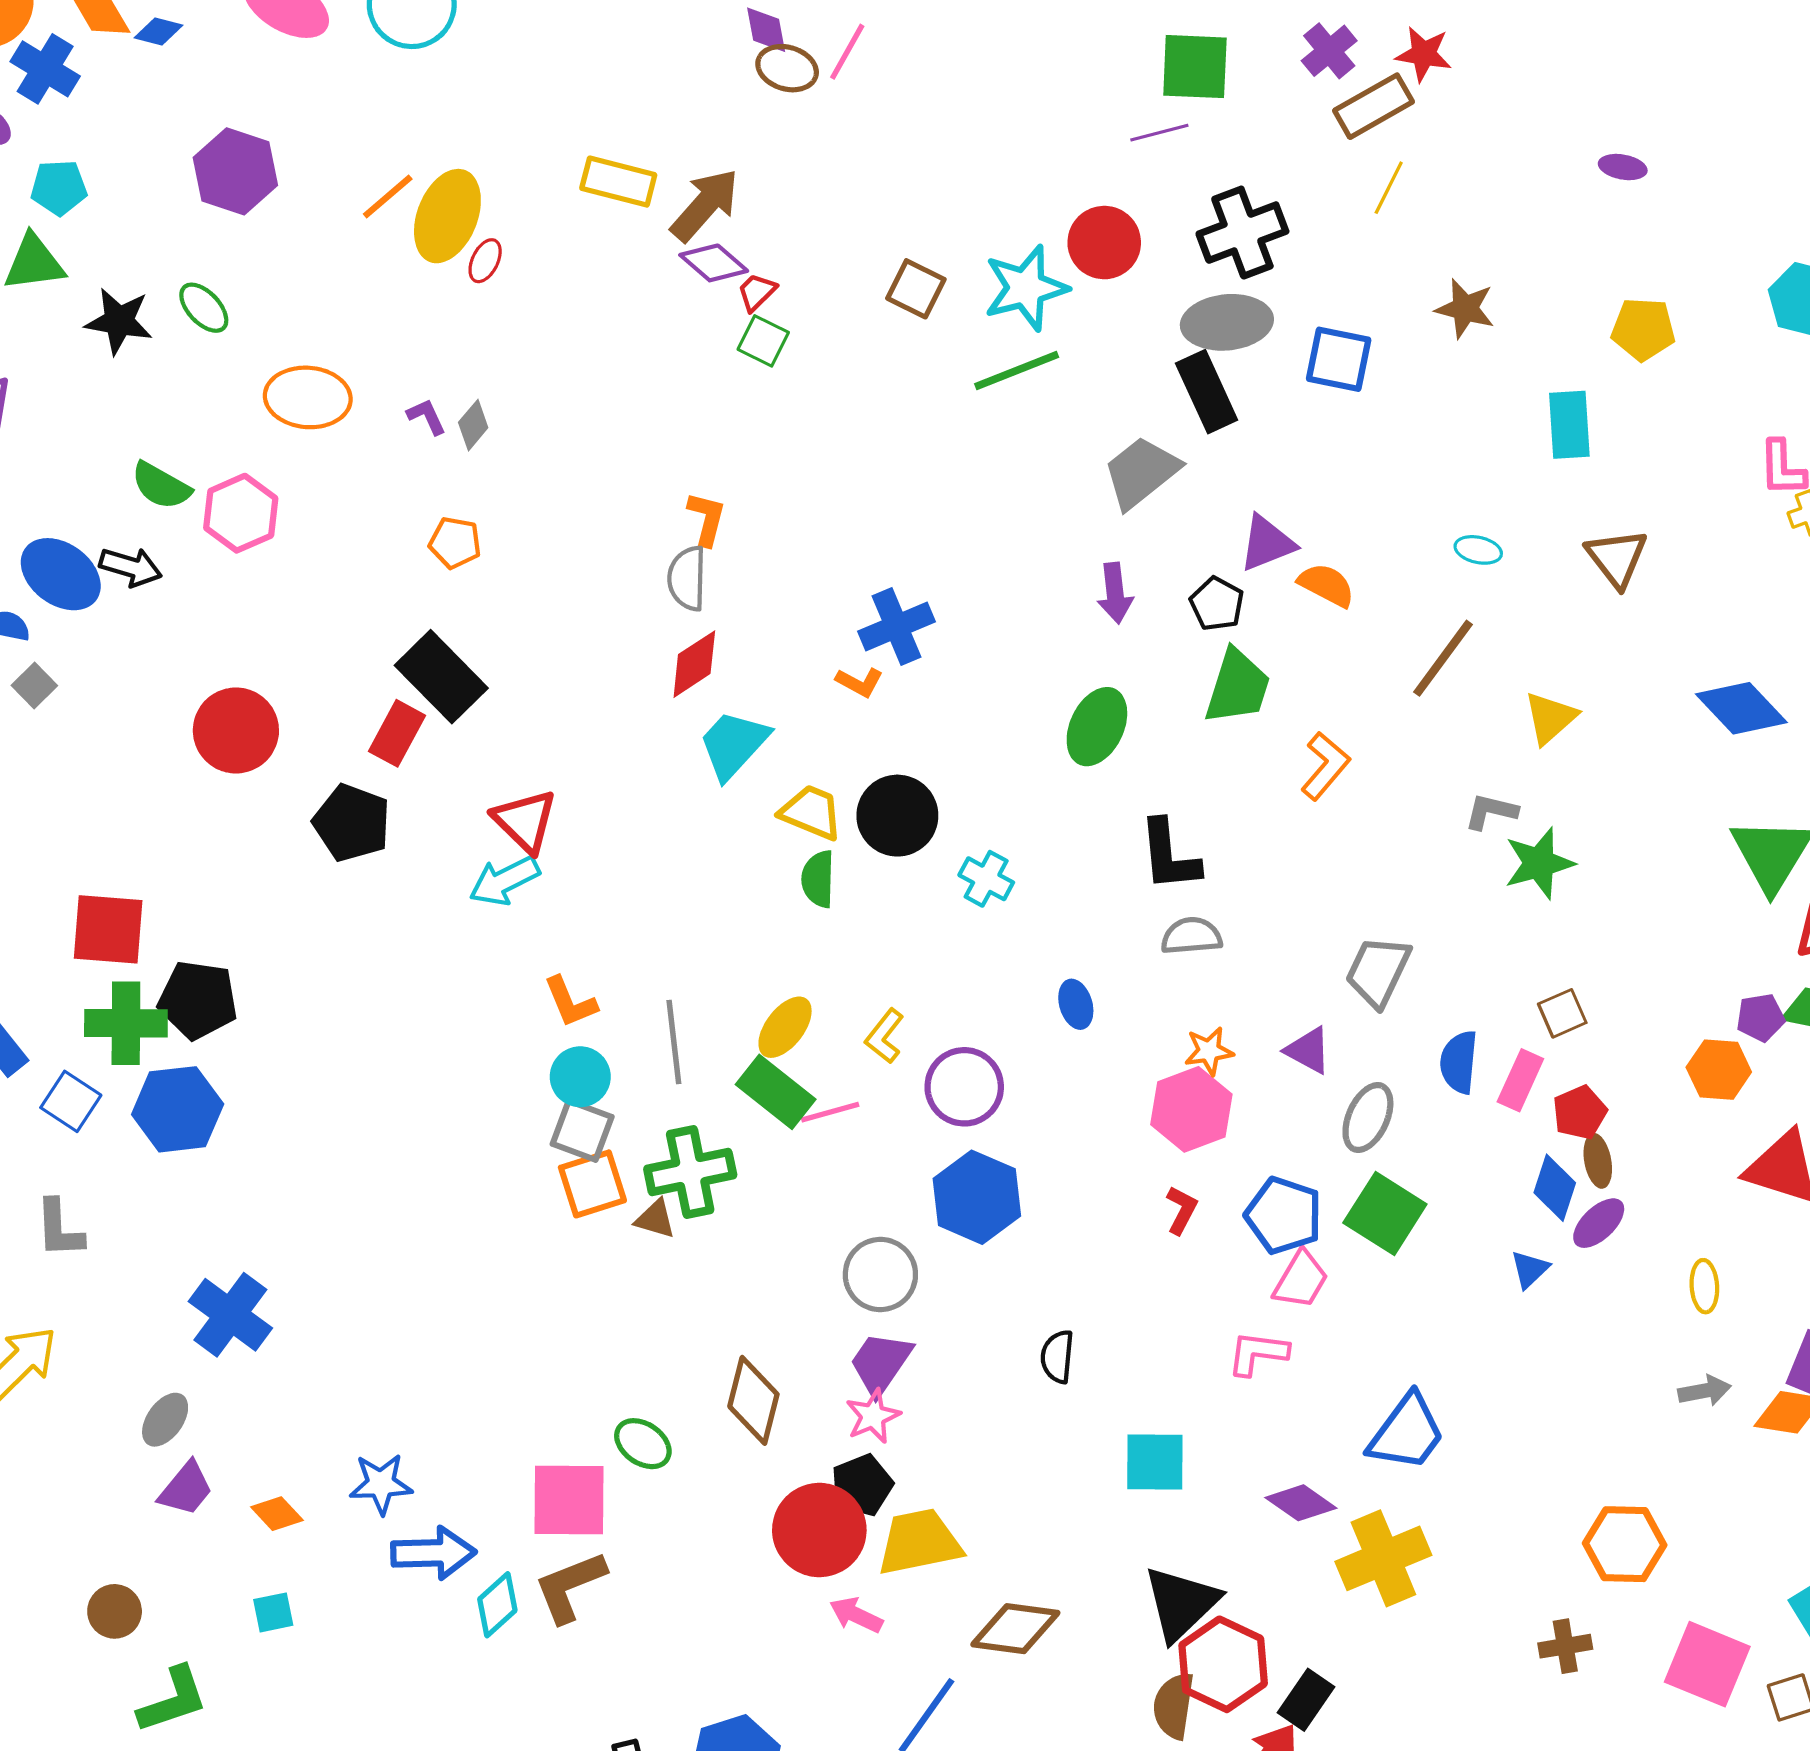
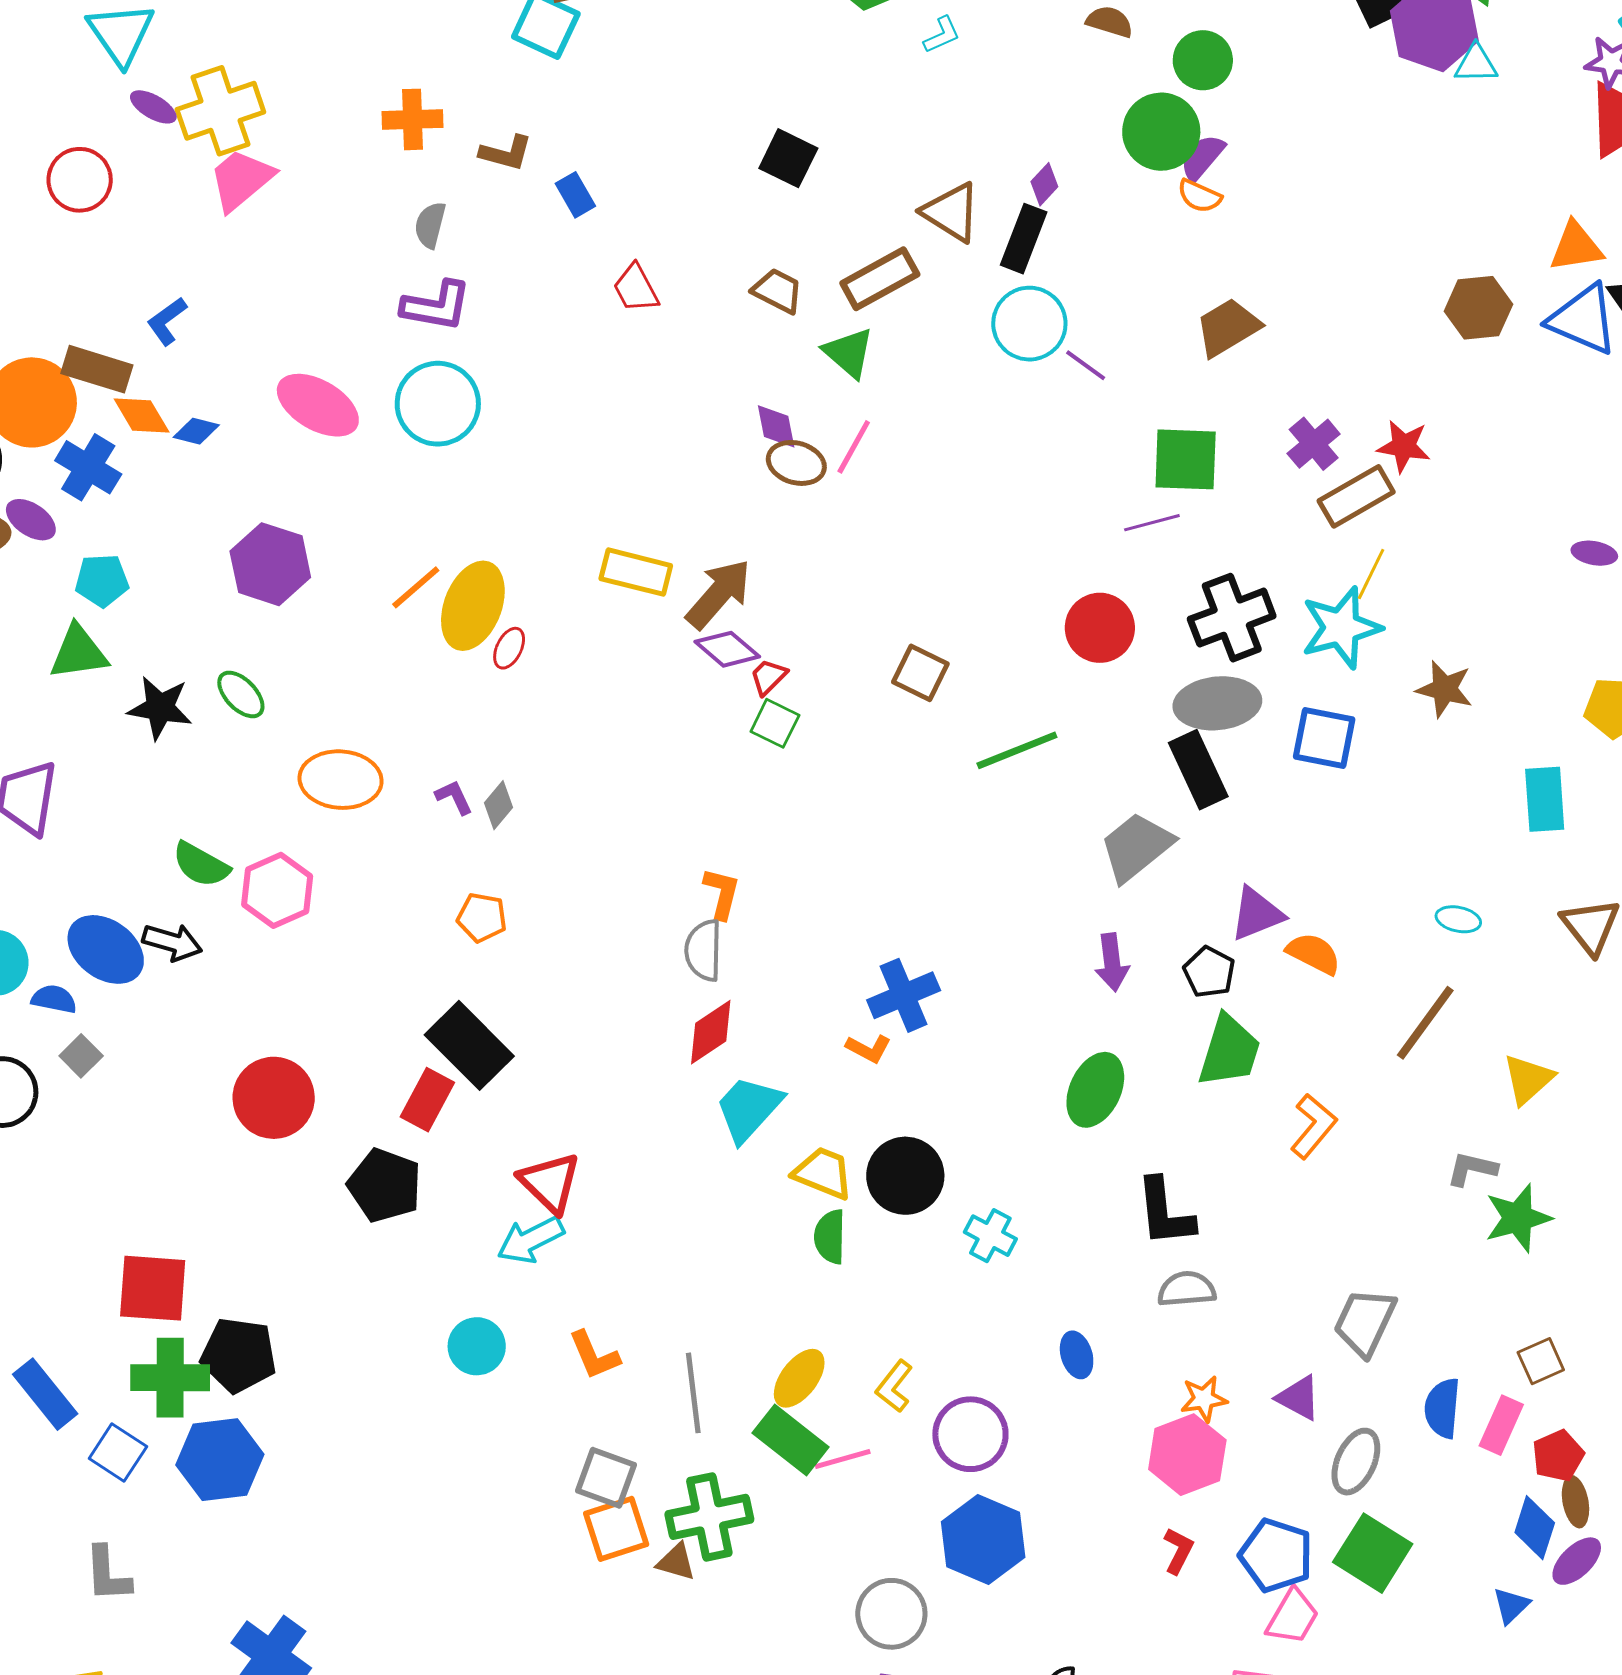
cyan star: (1026, 288) -> (1341, 628), moved
cyan circle: (580, 1077) -> (477, 1346), moved

